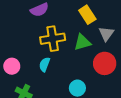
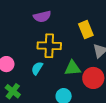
green triangle: (82, 42) -> (72, 68), moved

